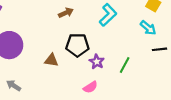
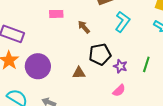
brown arrow: (66, 13) -> (84, 27), turned -96

